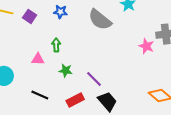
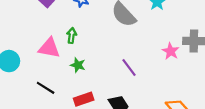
pink triangle: (38, 59) -> (49, 48), size x1.5
purple line: (94, 79) -> (129, 68), moved

